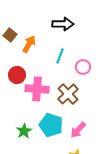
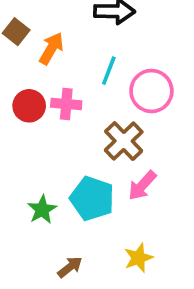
pink circle: (83, 67) -> (151, 91), size x1.5
pink cross: (37, 89) -> (66, 104), moved, size x0.7
pink arrow: (78, 130) -> (142, 186), moved

